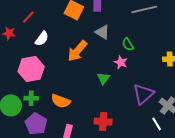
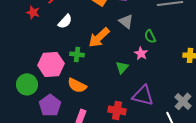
pink hexagon: (31, 69) -> (51, 64), moved
purple triangle: (143, 94) -> (143, 95), moved, turned 50
green cross: (31, 98) -> (77, 54), moved

